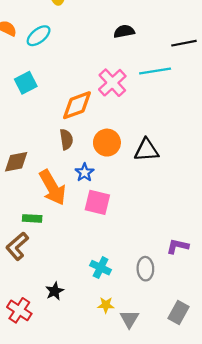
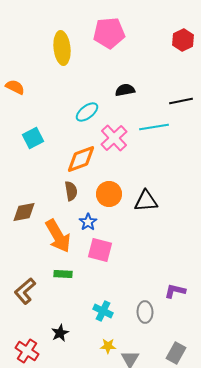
cyan ellipse: (39, 36) -> (87, 112), moved
green rectangle: (32, 218) -> (63, 274), moved

